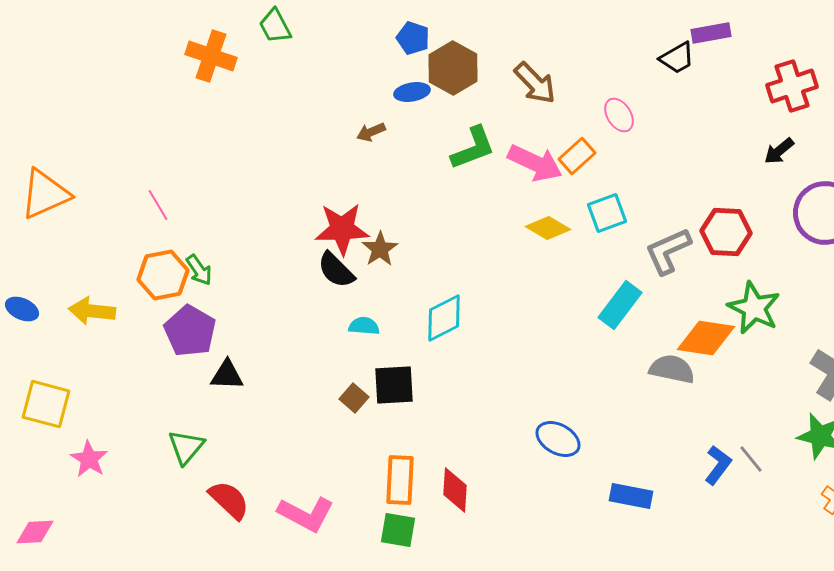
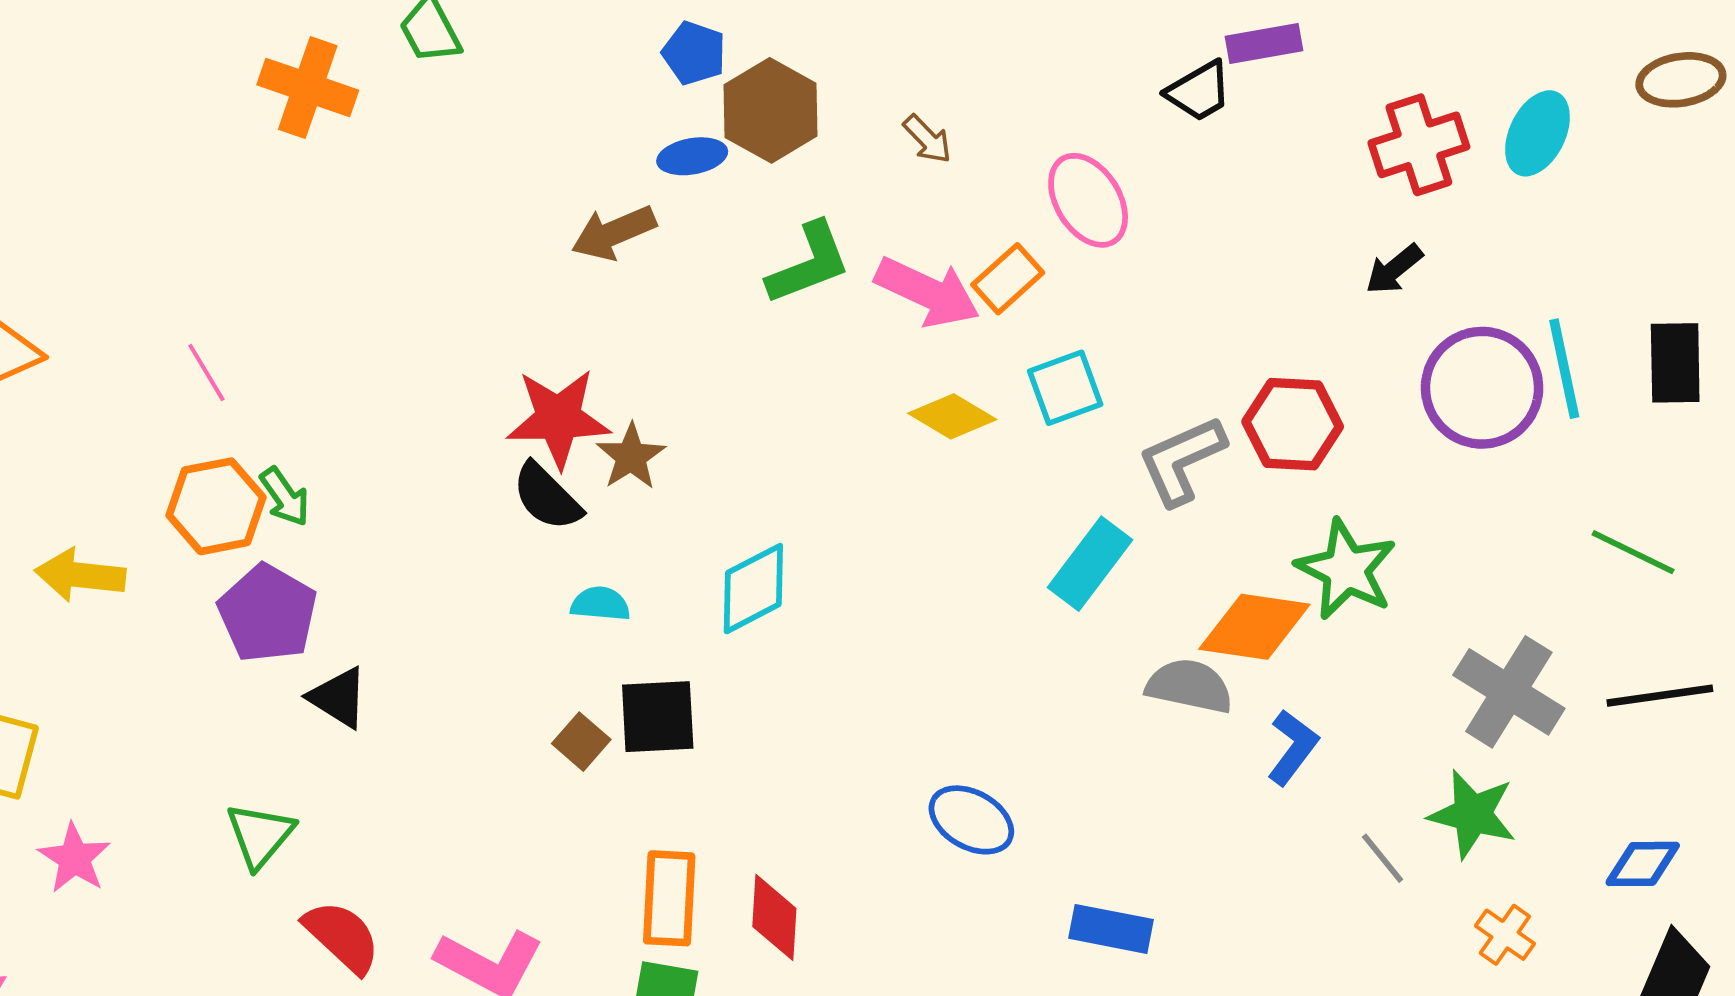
brown arrow: (535, 83) -> (927, 139), size x0.6
pink ellipse: (619, 115) -> (1088, 200), size x1.4
brown arrow: (371, 132) -> (614, 233), size x1.5
black triangle: (227, 375) -> (338, 698), turned 30
gray line: (751, 459) -> (1383, 858), moved
blue L-shape: (718, 465) -> (1293, 747), moved

